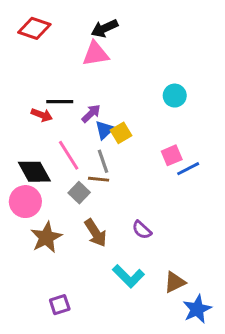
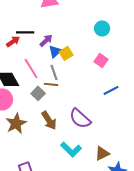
red arrow: (42, 115) -> (13, 41), turned -56
pink square: (172, 155) -> (101, 60), moved, turned -32
blue line: (188, 169) -> (111, 90), moved
purple semicircle: (142, 230) -> (80, 118), size x1.6

